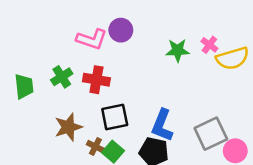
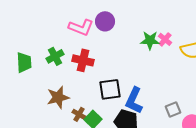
pink cross: (209, 45) -> (165, 39), moved
black square: (115, 117) -> (110, 89), moved
gray square: (211, 134) -> (173, 109), size x0.6

